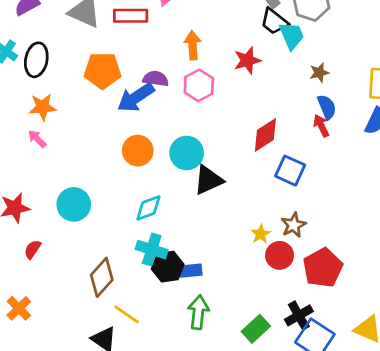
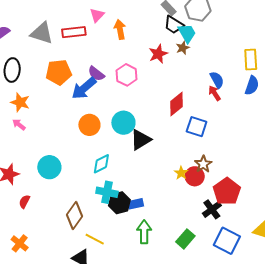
orange arrow: (193, 45) -> (120, 29), moved
brown star: (319, 73) -> (183, 48), moved
purple semicircle: (156, 79) -> (96, 74), turned -144
orange star: (43, 107) -> (20, 102), turned 30
red circle: (280, 255) -> (195, 176), moved
black cross: (299, 315) -> (212, 209), moved

